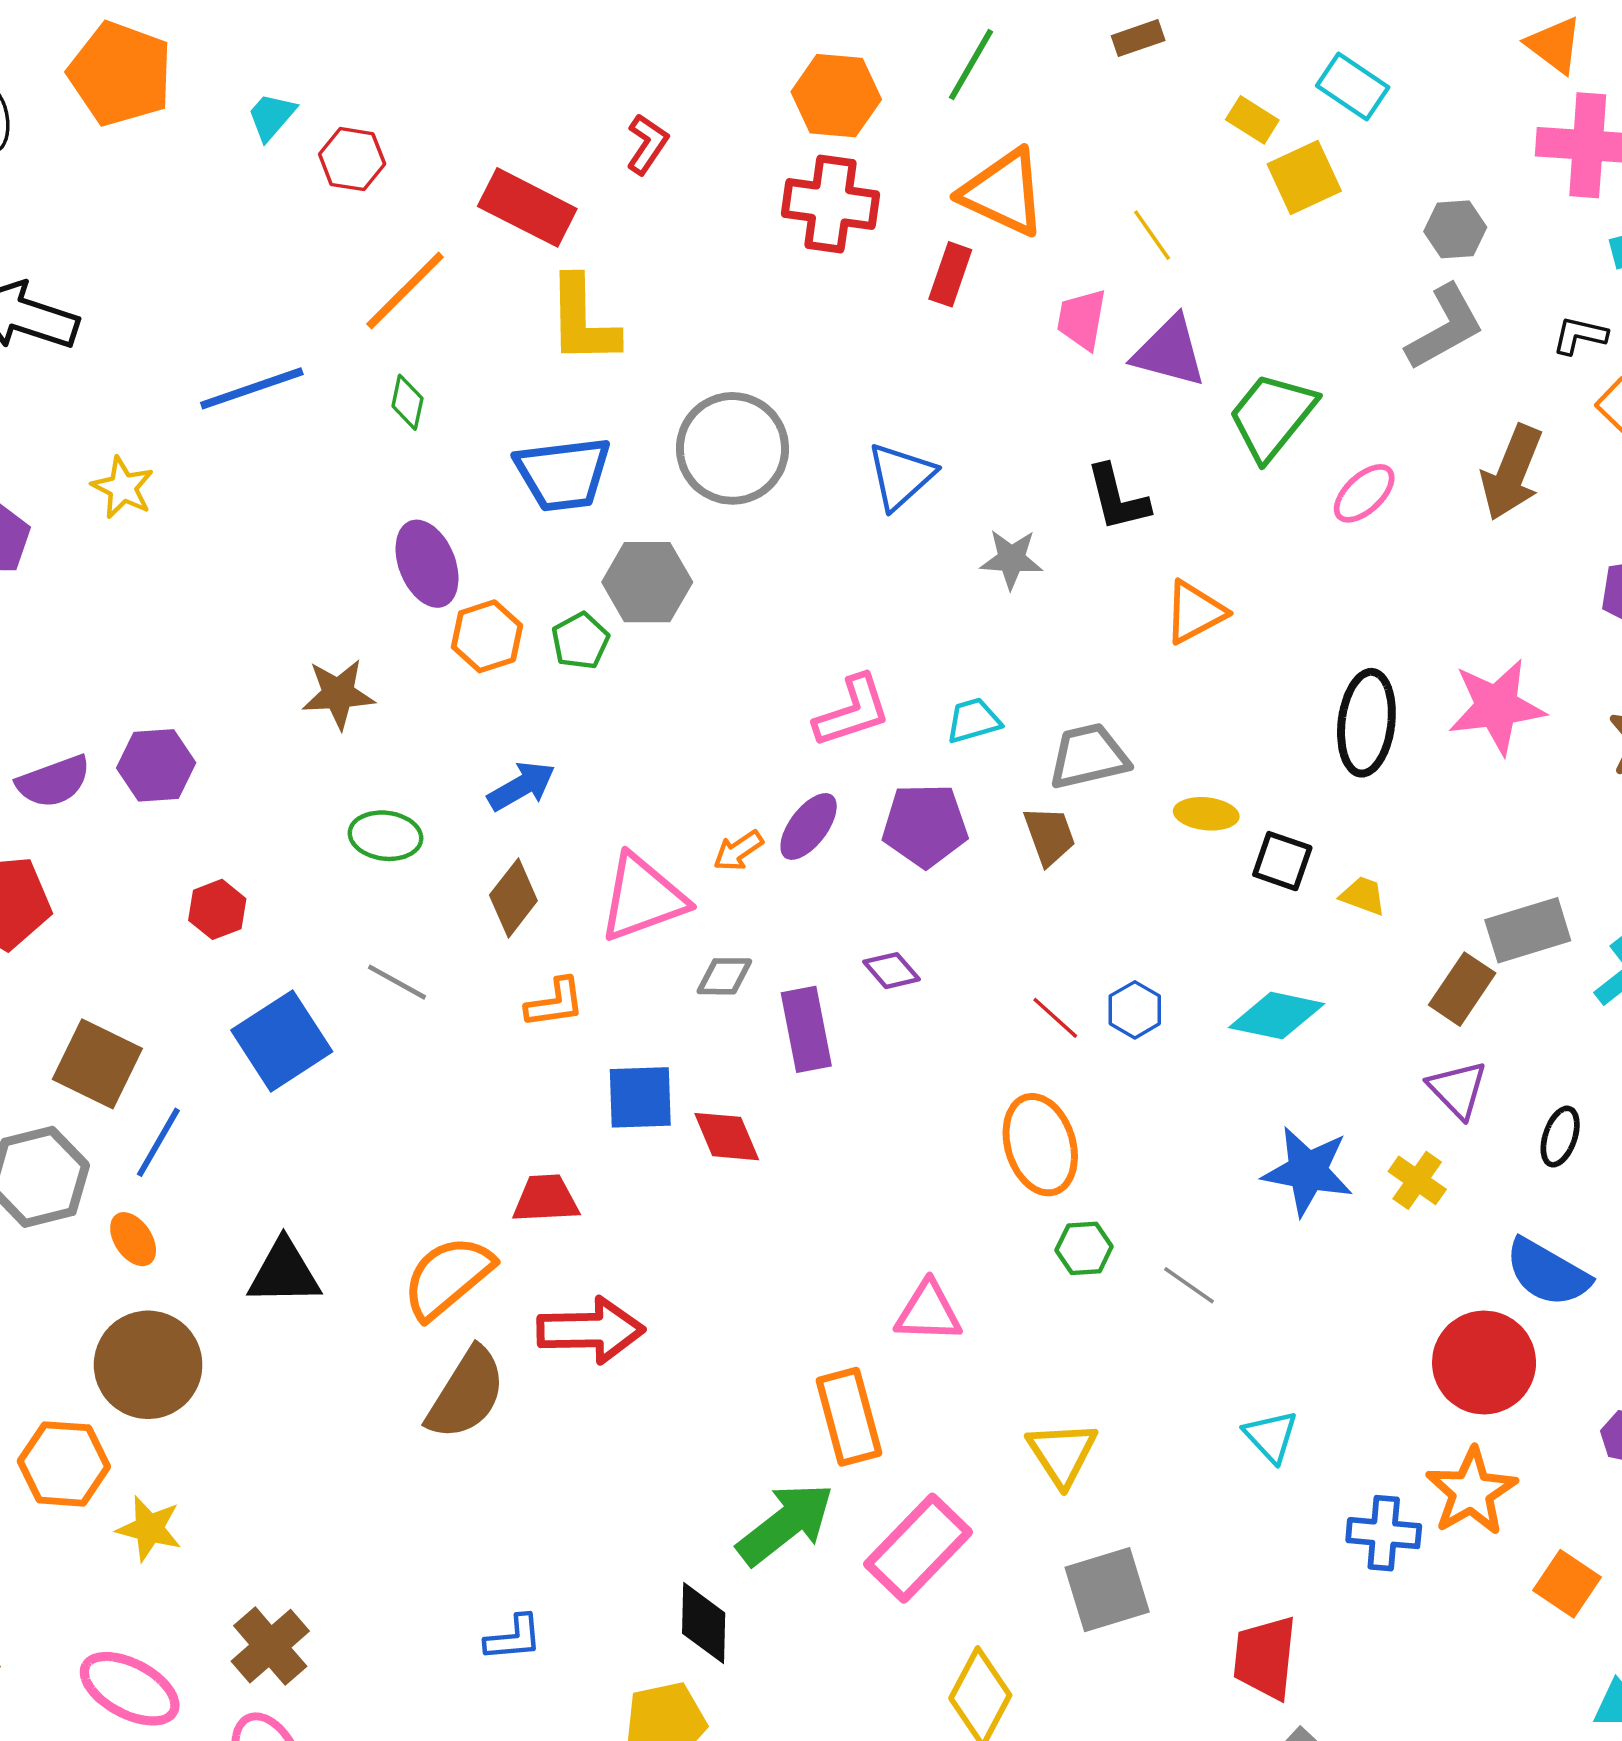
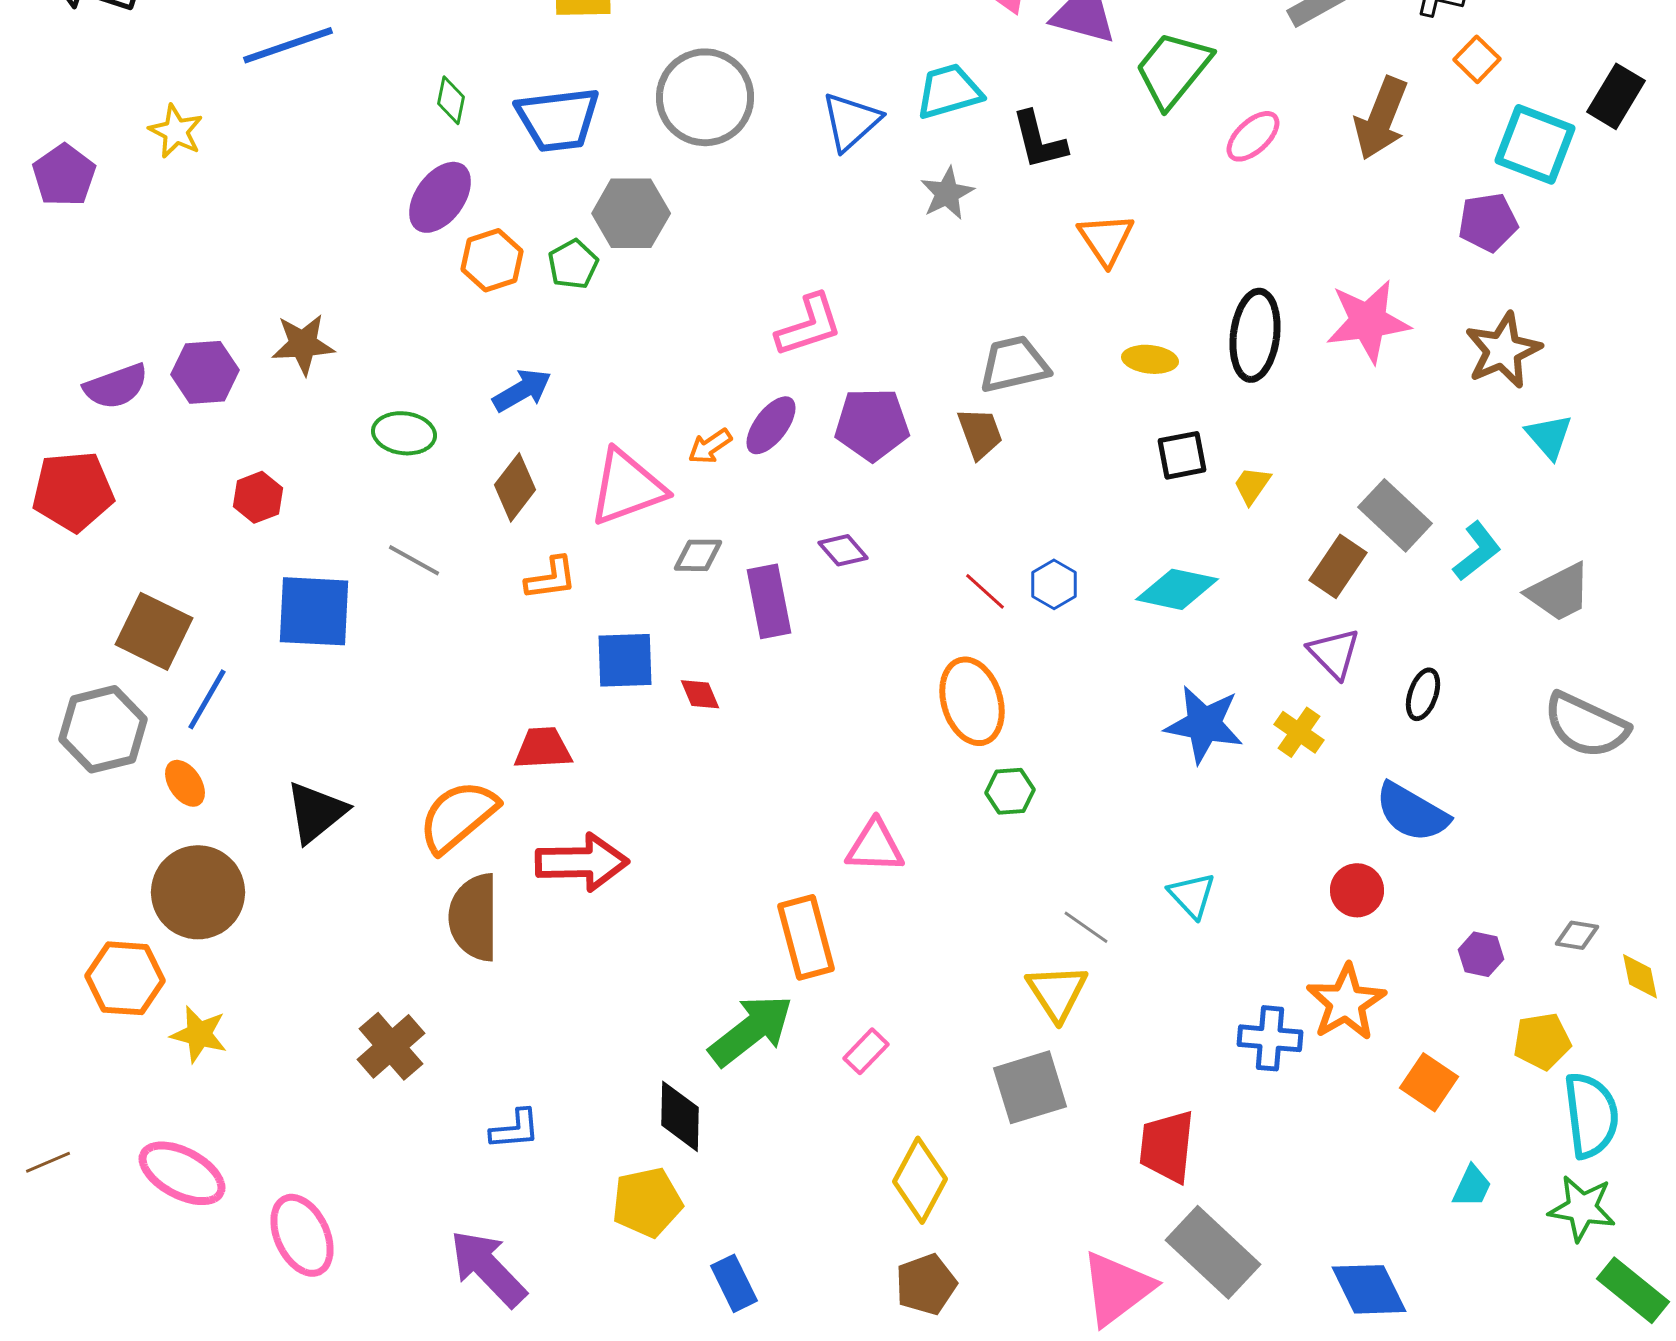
green diamond: (407, 402) -> (451, 100), moved
gray star: (1011, 559) -> (947, 193), turned -30
purple ellipse: (427, 564) -> (440, 197), turned 58
orange triangle: (1195, 612) -> (1106, 239), turned -36
brown star: (338, 694) -> (303, 344), moved
cyan trapezoid: (973, 720) -> (949, 91), moved, size x1.4
yellow ellipse: (1206, 814) -> (1150, 359), moved
black square: (1282, 861) -> (1182, 455), turned -30
yellow trapezoid: (1363, 896) -> (1252, 485), turned -75
gray rectangle: (1528, 930) -> (1395, 515), turned 60
blue square: (282, 1041) -> (314, 611), turned 36
red diamond: (727, 1137) -> (700, 694), size x0.7
black triangle: (284, 1273) -> (316, 812), turned -38
gray line: (1189, 1285) -> (1086, 927), moved
red circle: (1484, 1362) -> (1357, 890), size x0.6
brown semicircle: (466, 1394) -> (474, 917), turned 148
cyan triangle: (1271, 1436) -> (1192, 895), moved
yellow triangle: (1062, 1454) -> (1057, 992), moved
pink rectangle: (918, 1548) -> (866, 1051), size x0.5
brown cross: (270, 1646) -> (391, 1046), moved

